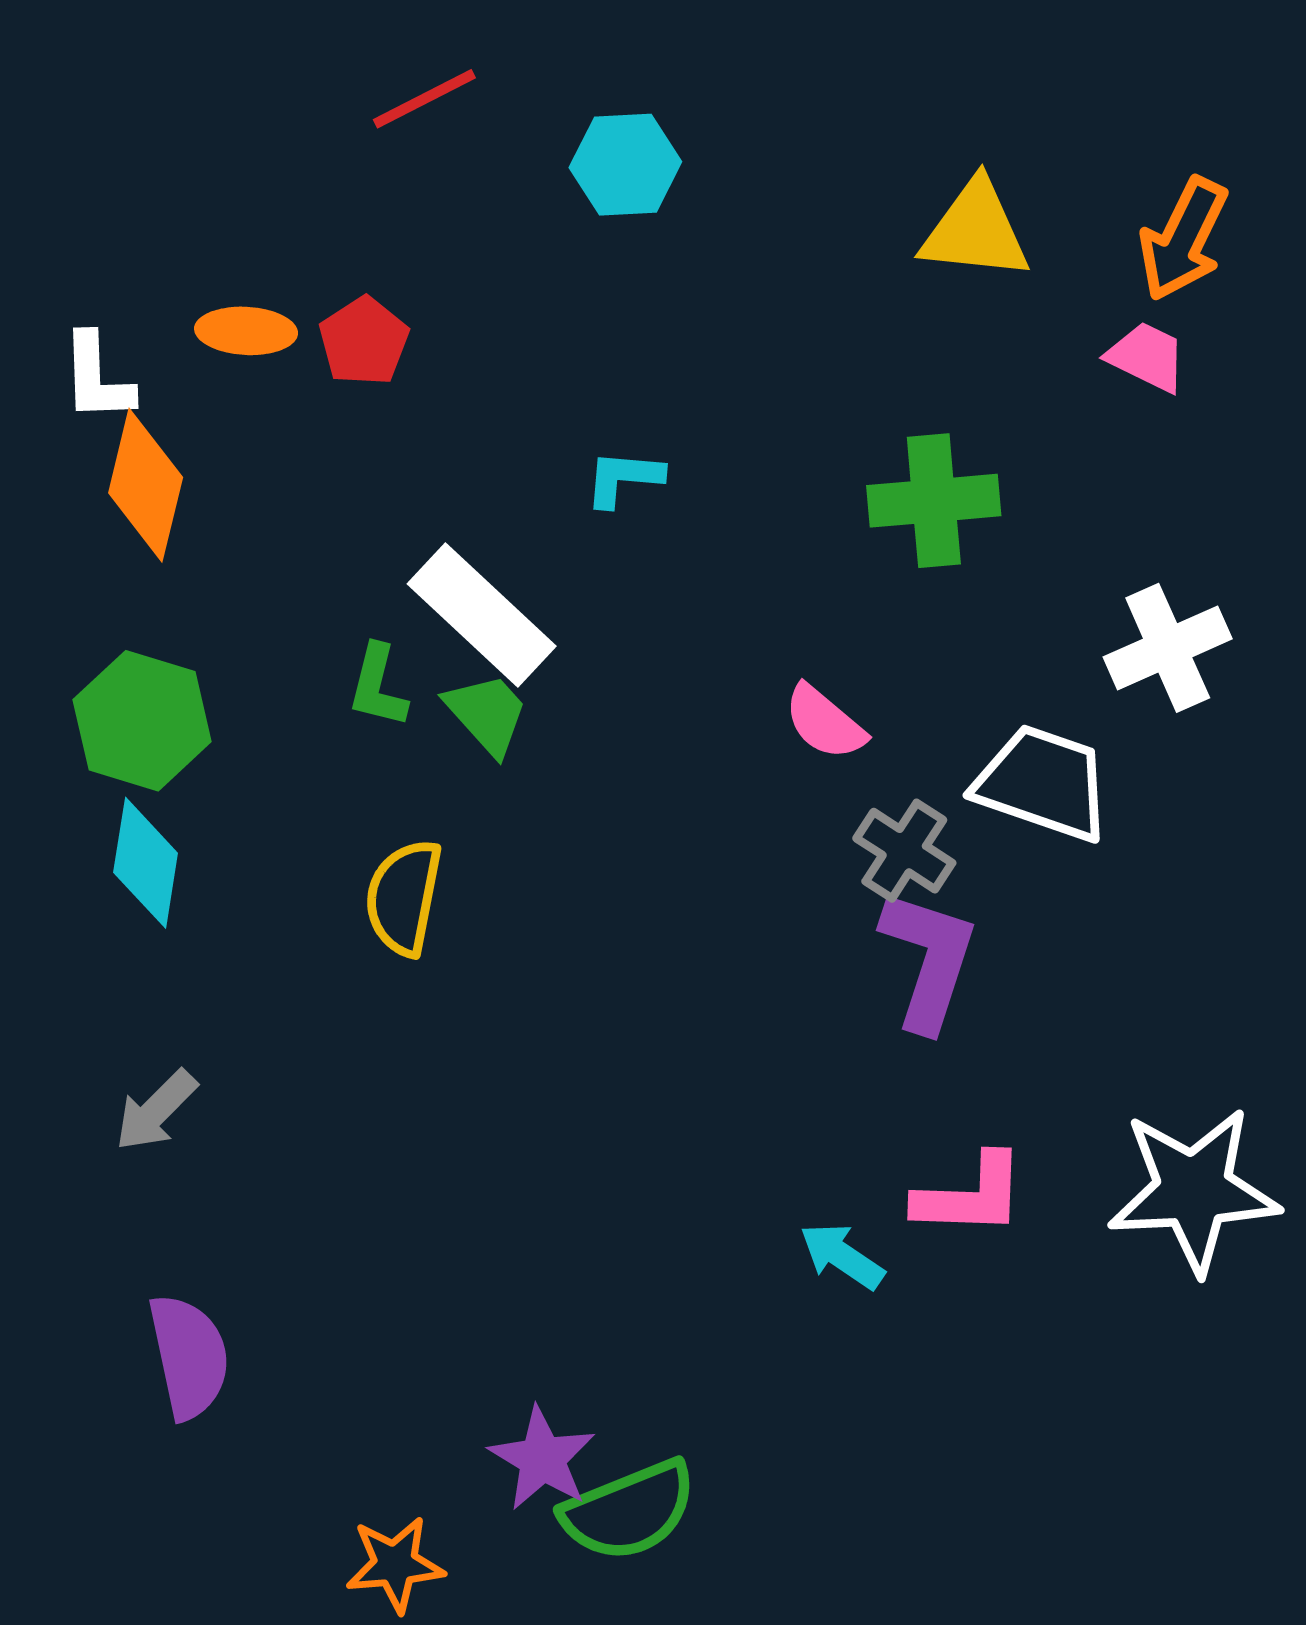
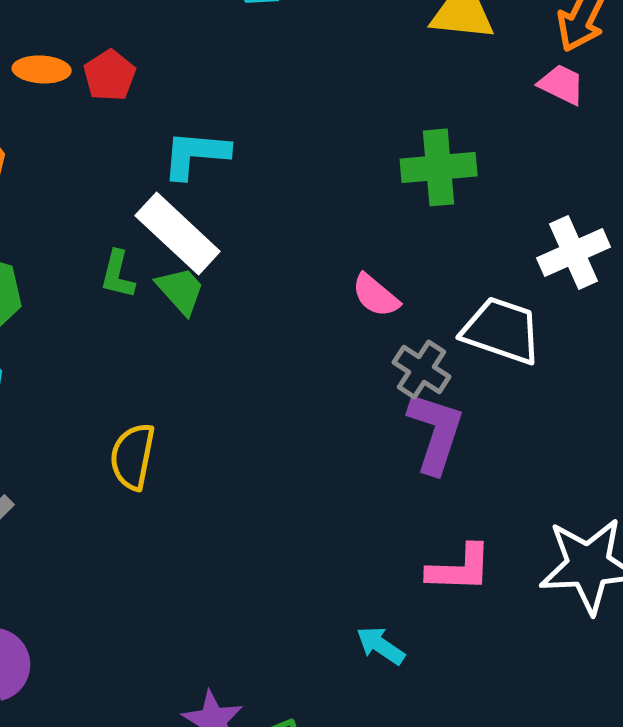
cyan L-shape: (624, 478) -> (196, 154), moved, size x1.5
yellow semicircle: (404, 897) -> (133, 456), moved
cyan arrow: (842, 1256) -> (381, 645), moved

